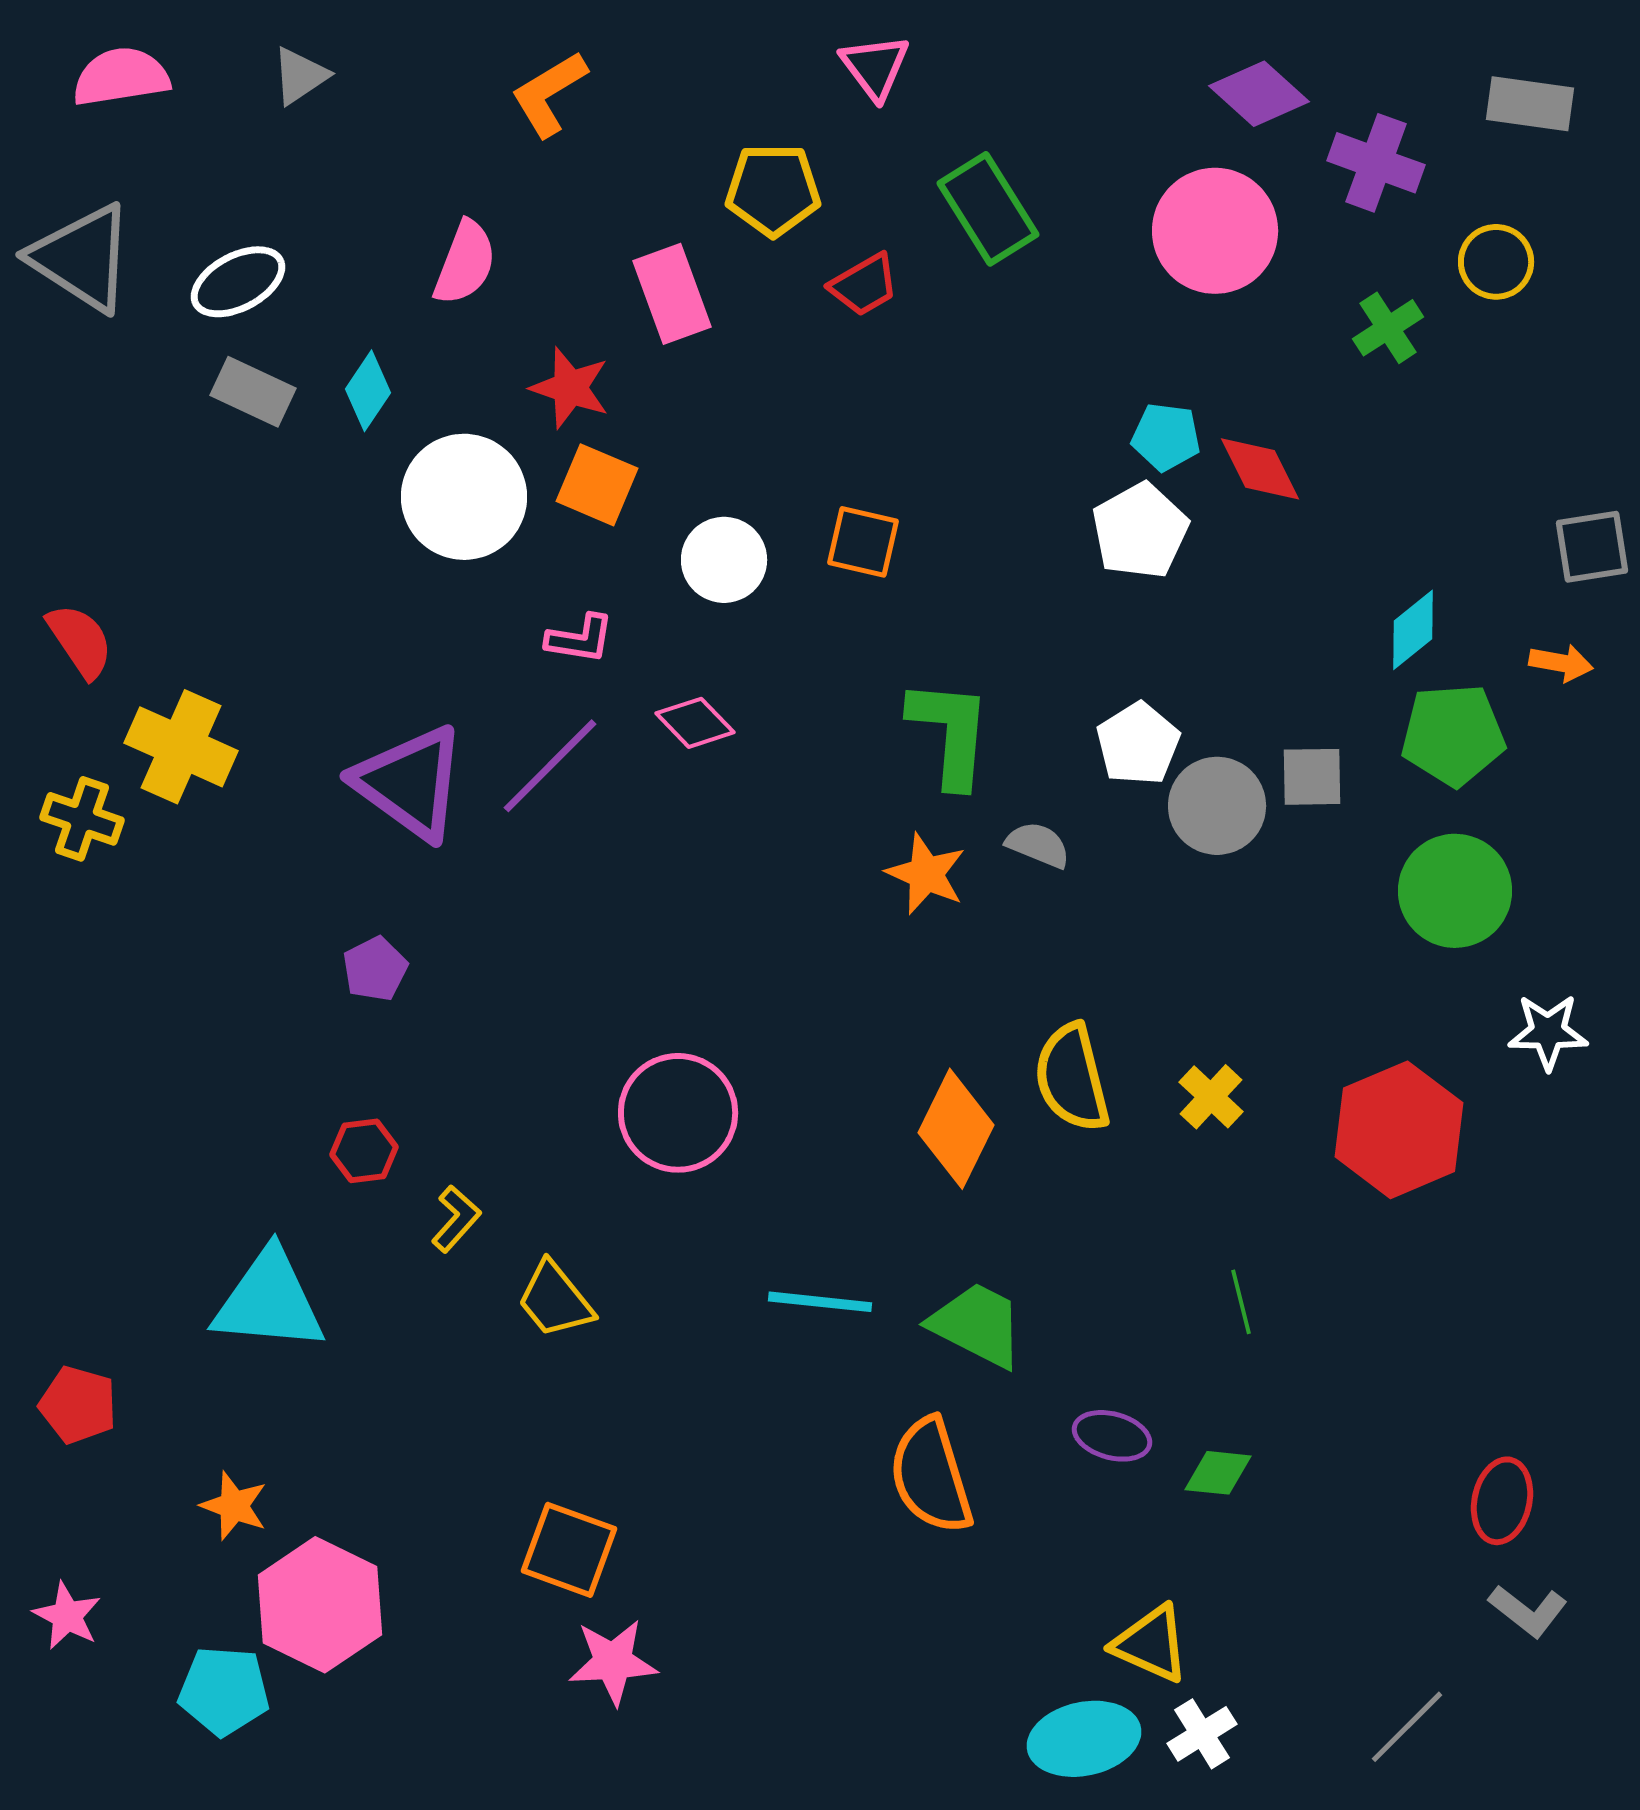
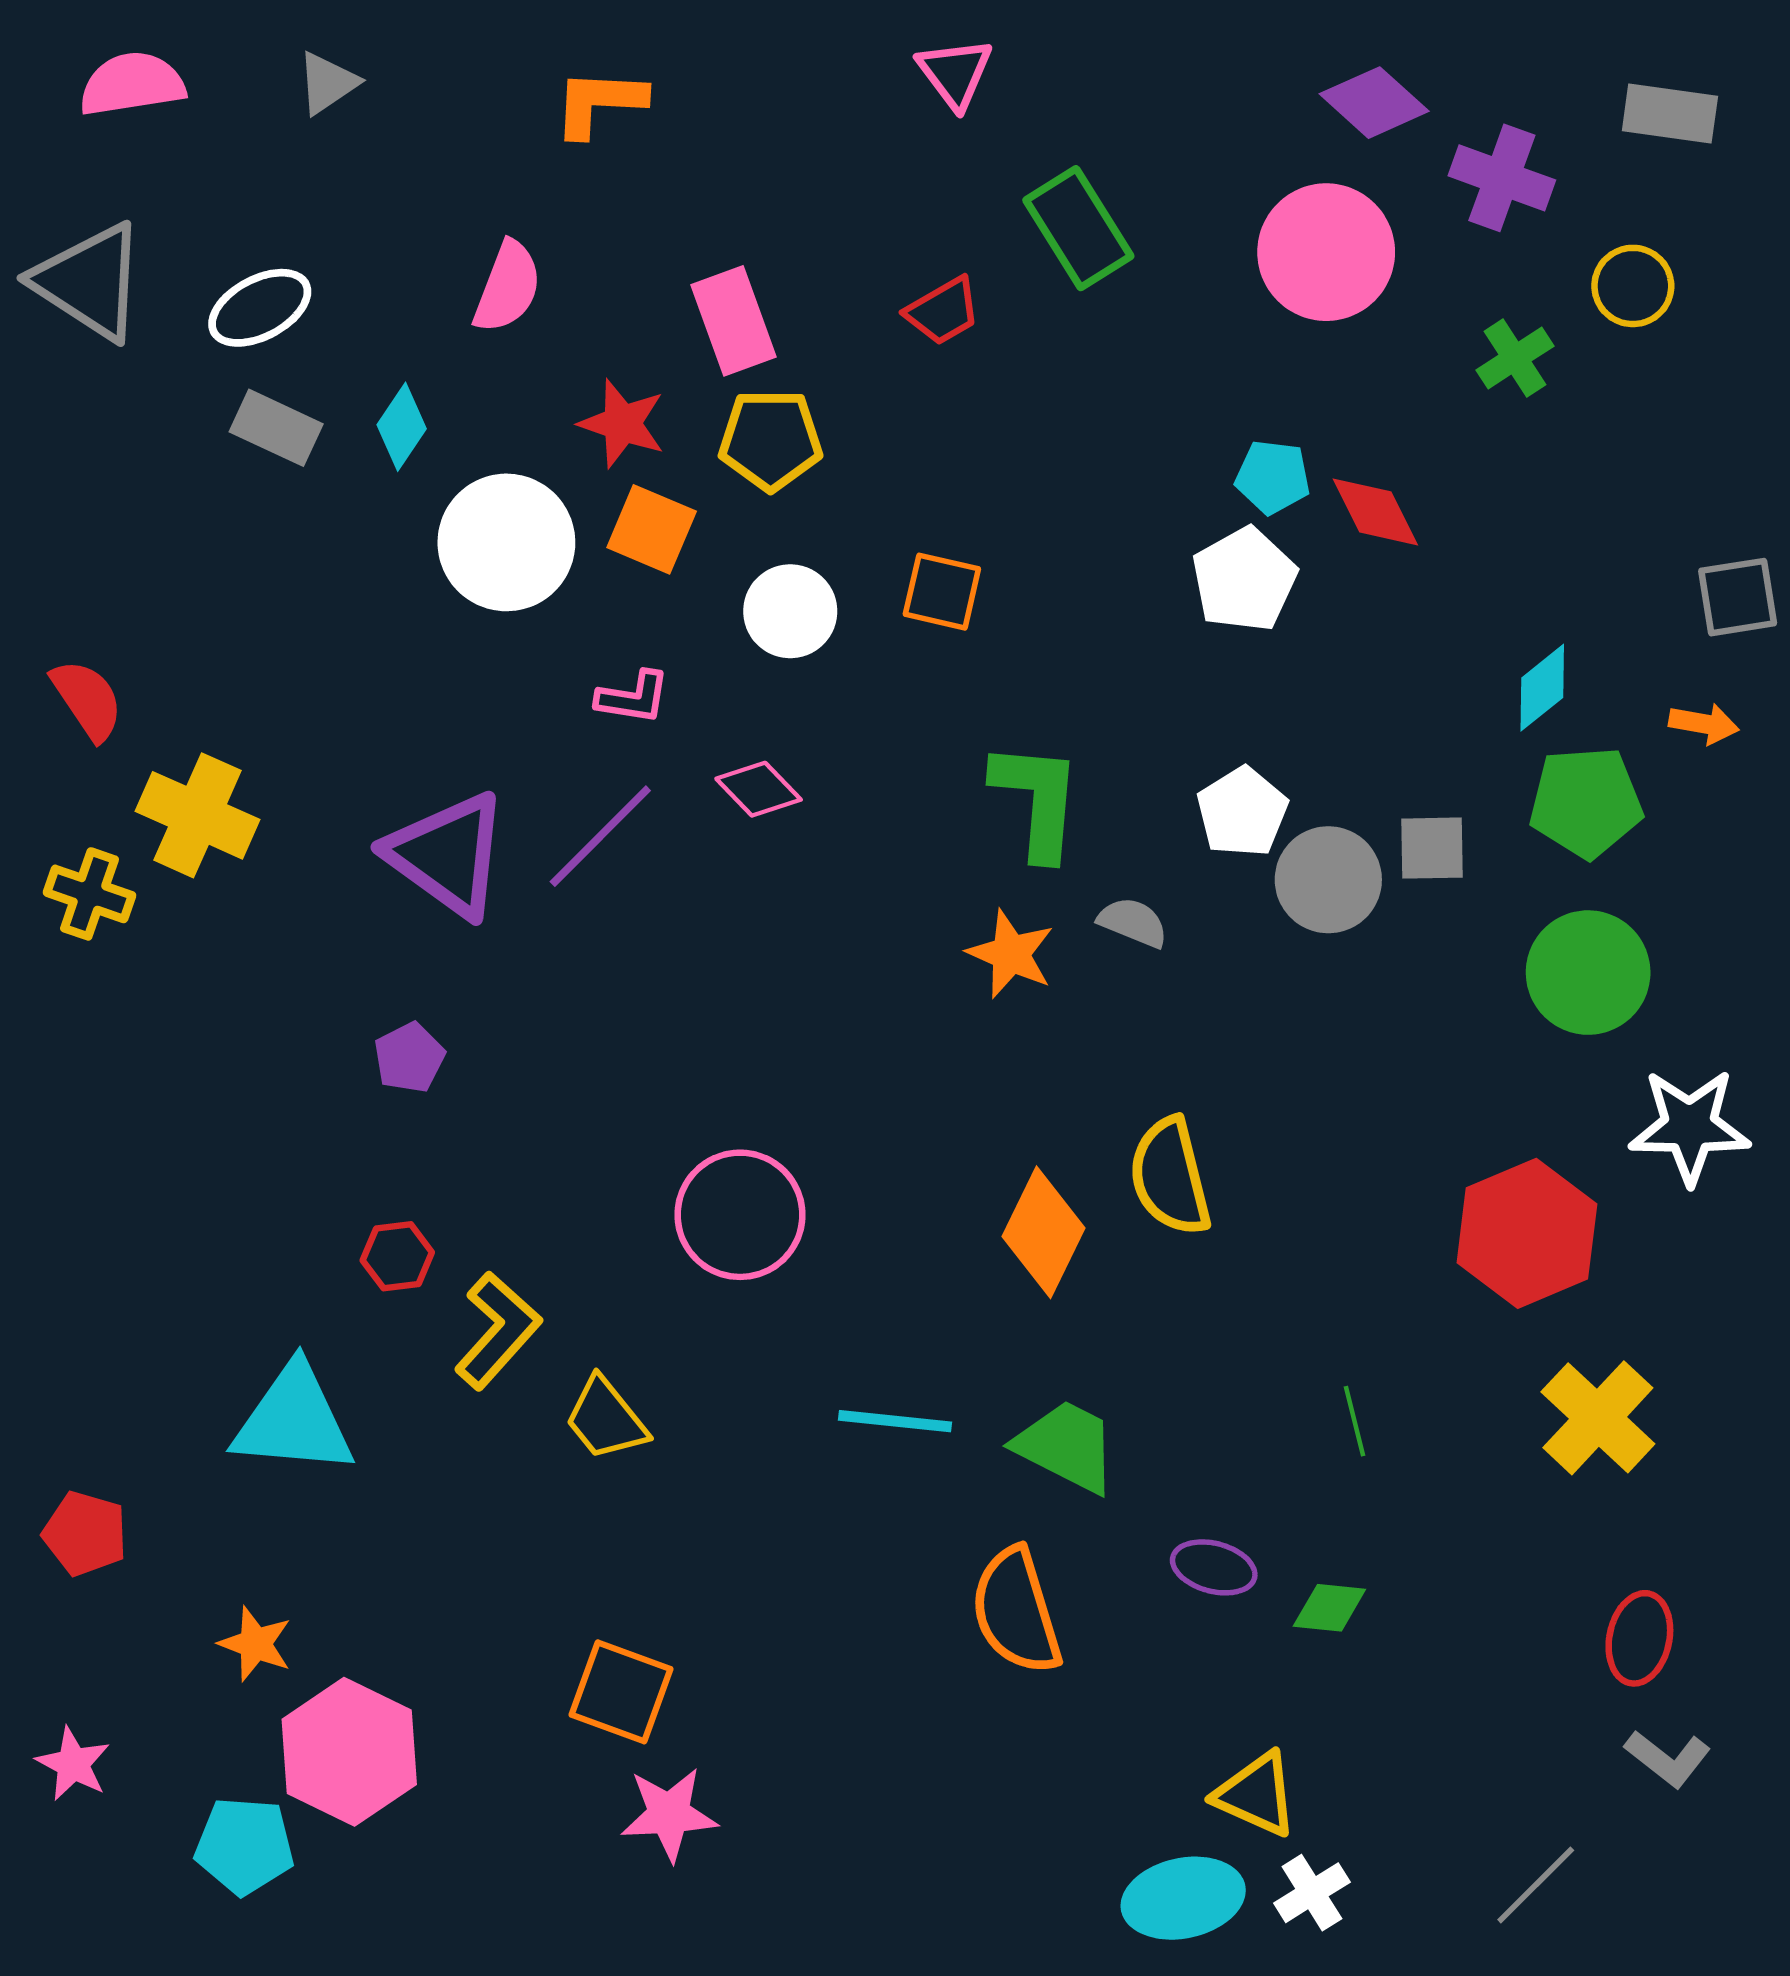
orange L-shape: (549, 94) -> (599, 103), turned 34
yellow pentagon: (773, 190) -> (771, 440), moved
white star: (1548, 1032) -> (1690, 1126), size x1.4
yellow cross: (1211, 1097) -> (1598, 1418), moved, size x1.6
yellow L-shape: (456, 1219) -> (498, 1331), size x1.6

